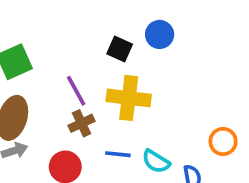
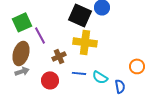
black square: (120, 49) -> (80, 15), size x1.6
purple line: (76, 91) -> (40, 35), moved

